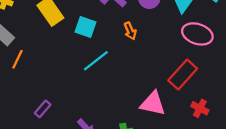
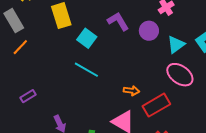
orange arrow: (130, 31) -> (131, 91), moved, turned -77
cyan line: (96, 61) -> (86, 70), turned 50

